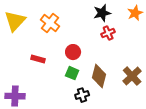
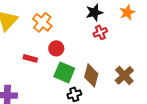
red circle: (73, 52) -> (56, 48), moved
green square: (72, 73) -> (64, 72), size x1.5

